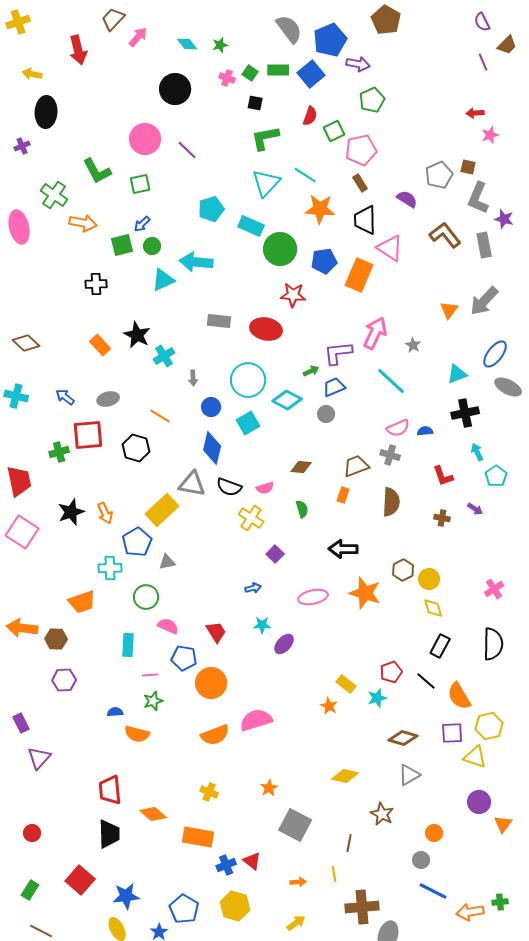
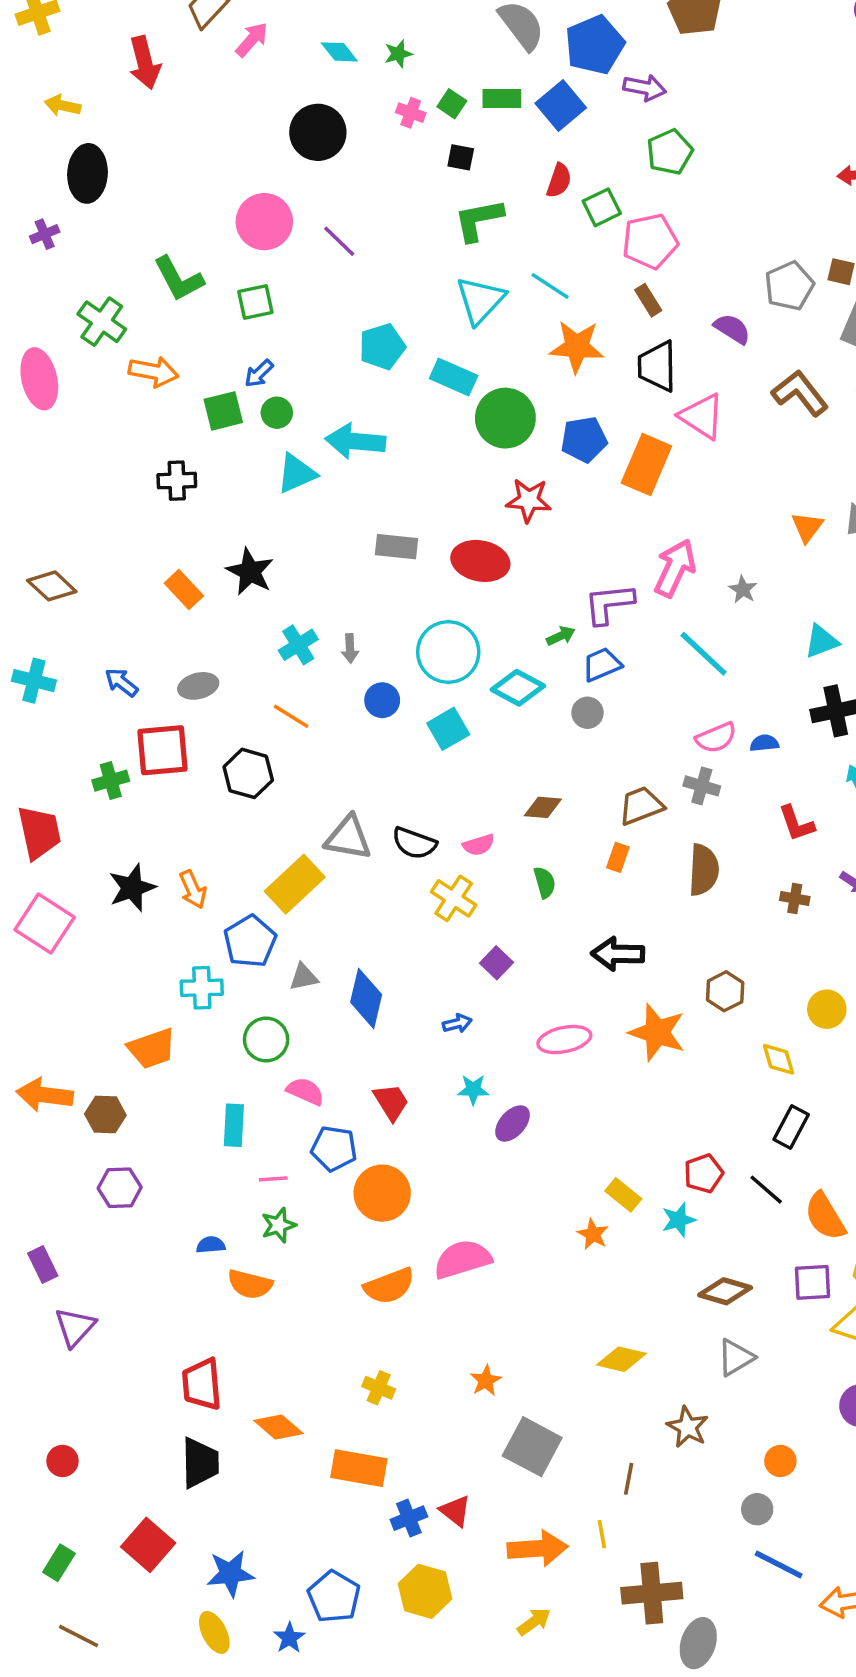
cyan cross: (164, 356) -> (298, 645), moved
blue diamond: (212, 448) -> (366, 998), moved
yellow circle: (429, 579) -> (827, 1009), moved
orange arrow: (298, 882) -> (538, 1548), size x2.0

